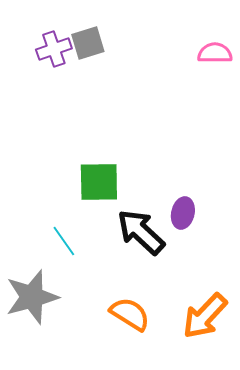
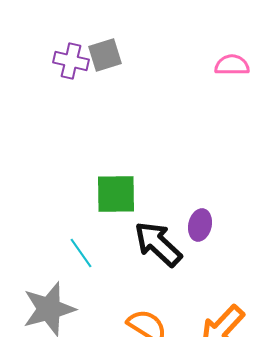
purple cross: (54, 49) -> (71, 61), turned 32

